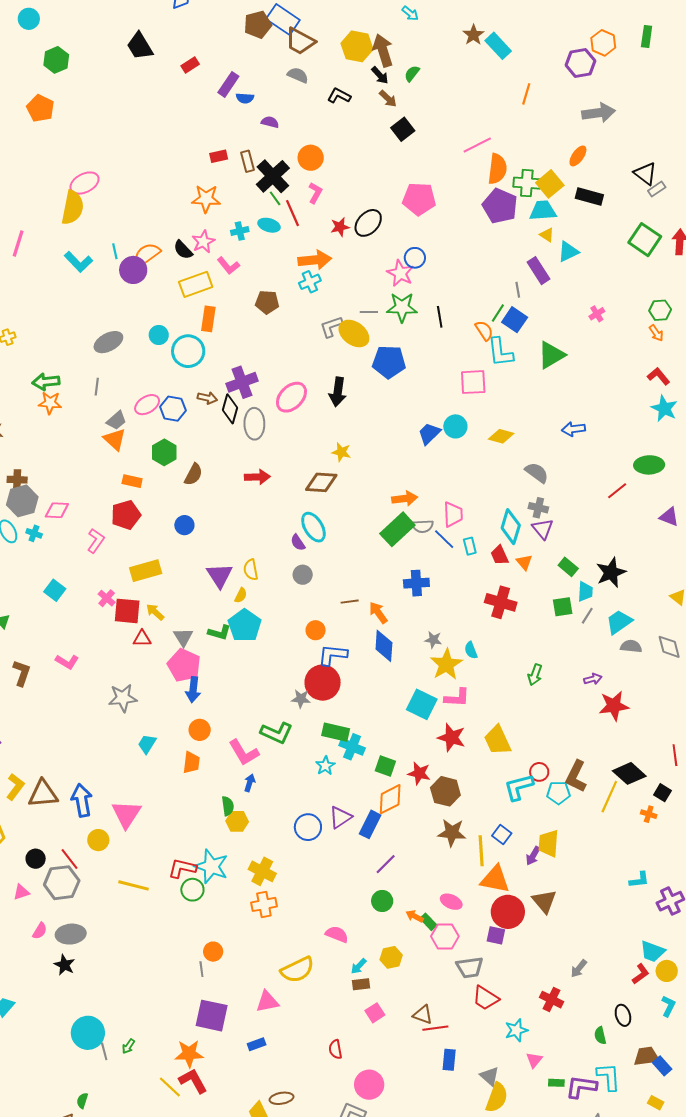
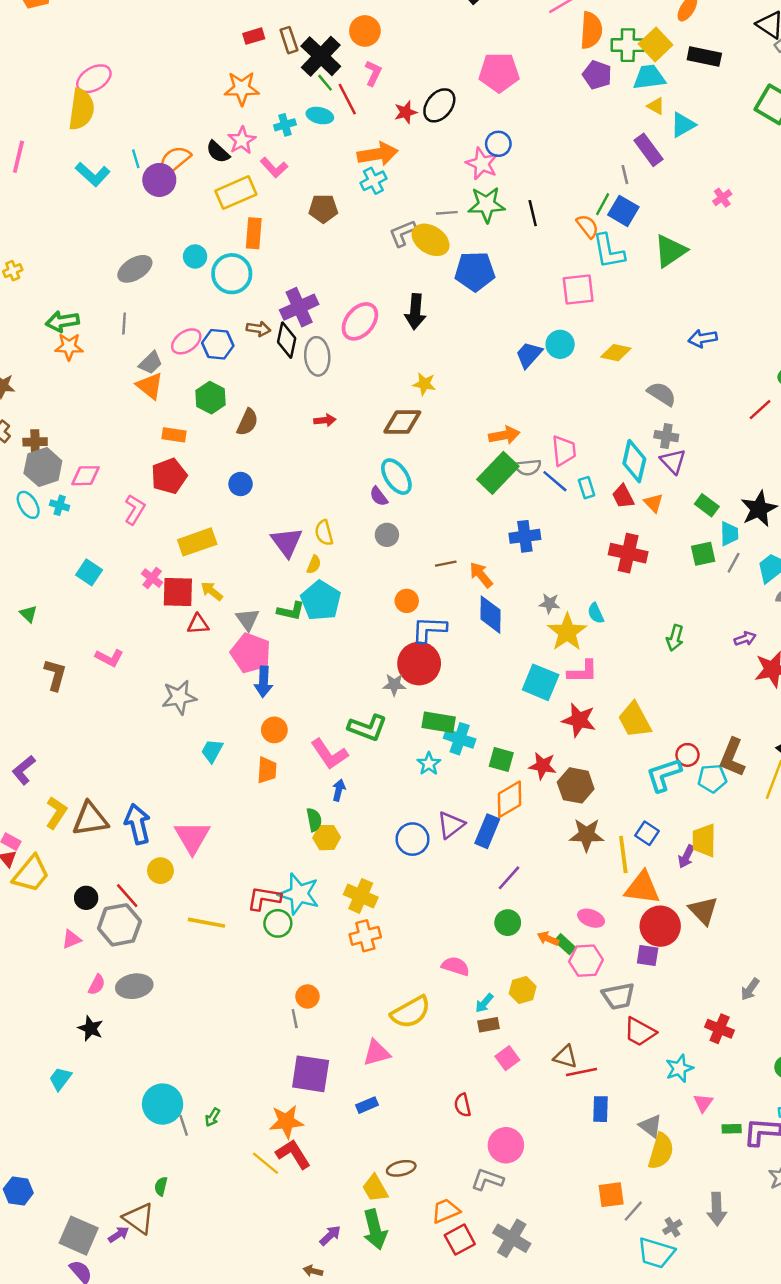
purple pentagon: (500, 206) -> (597, 75), size x0.7
red arrow: (257, 477) -> (325, 420), size x0.7
black star: (64, 965) -> (91, 1028), moved

